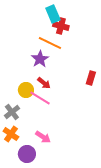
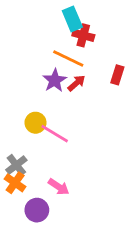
red rectangle: (91, 78) -> (117, 75), moved
red arrow: (44, 83) -> (76, 83), moved, turned -80
gray cross: (12, 112) -> (16, 165), moved

